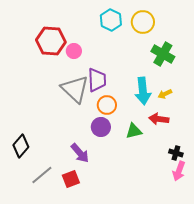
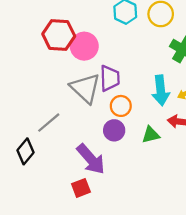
pink circle: (74, 51) -> (84, 46), size x1.6
purple arrow: (80, 153) -> (91, 159), size x1.4
gray line: (42, 175) -> (49, 123), moved

